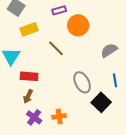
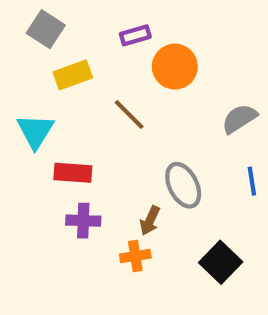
brown arrow: (28, 96) -> (150, 221), moved
black square: (101, 102) -> (221, 262), moved
purple cross: (34, 117) -> (83, 221), moved, turned -35

